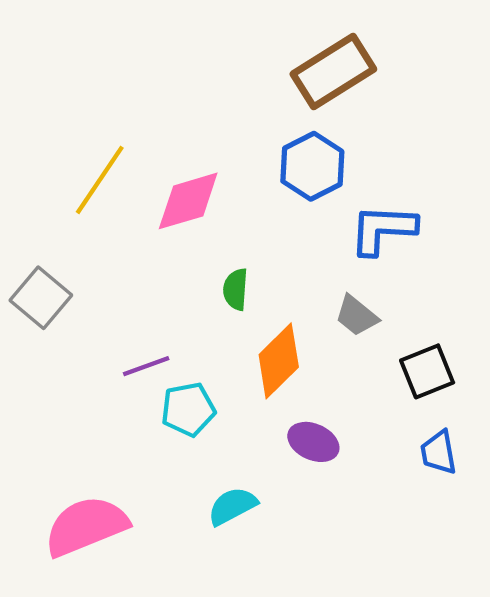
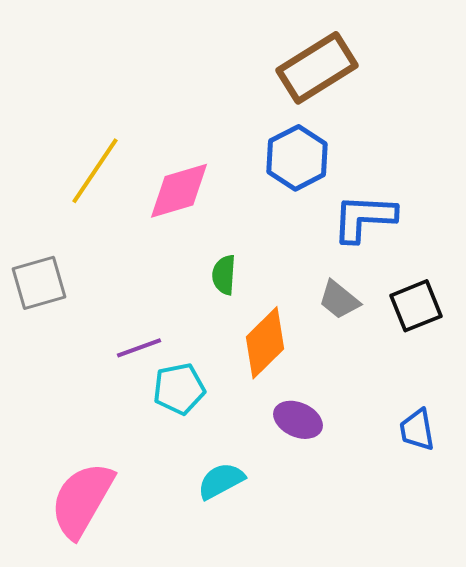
gray square: (41, 298) -> (39, 283), turned 34
black square: (427, 371) -> (416, 306), moved
pink semicircle: (86, 526) -> (82, 500), turned -38

